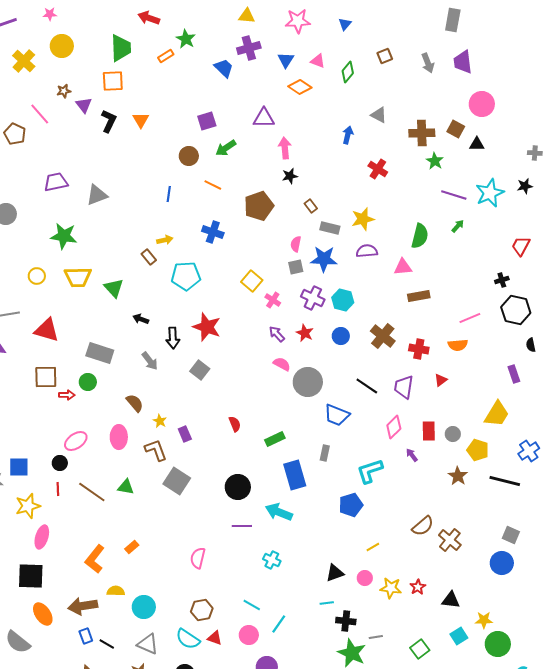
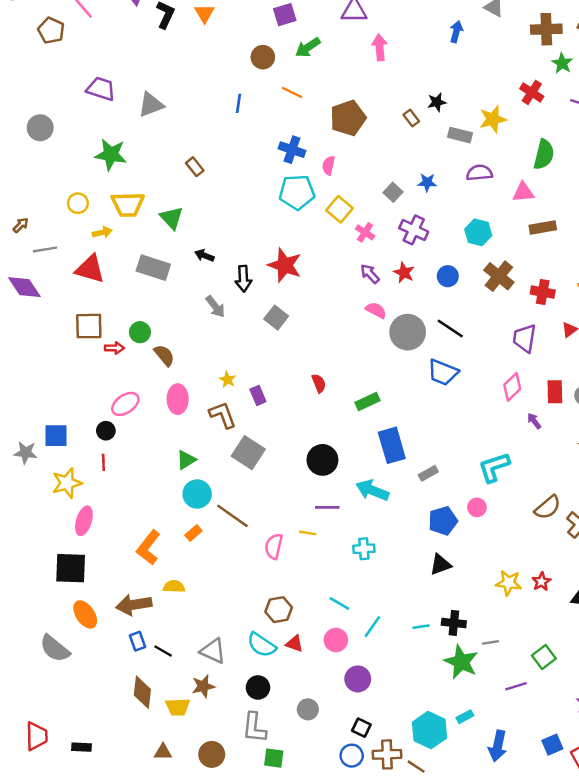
red cross: (378, 169) -> (532, 92), moved
black star: (290, 176) -> (437, 102), moved
purple trapezoid: (56, 182) -> (101, 89), turned 30
yellow star: (363, 219) -> (493, 119), moved
gray rectangle: (330, 228) -> (460, 135), moved
yellow arrow: (165, 240) -> (102, 232), moved
pink semicircle: (296, 244) -> (329, 165), moved
brown rectangle: (149, 257) -> (195, 167), moved
blue star: (324, 259) -> (427, 182), size x0.6
gray square: (296, 267) -> (393, 192), turned -35
cyan pentagon: (186, 276) -> (297, 192), moved
cyan hexagon: (343, 300) -> (478, 232), moved
gray rectangle: (100, 353) -> (153, 268), moved
black line: (367, 386) -> (450, 329), moved
brown semicircle: (135, 403) -> (164, 355), moved
gray rectangle: (325, 453) -> (428, 473), moved, turned 49
cyan L-shape: (370, 471) -> (494, 467), moved
green triangle: (126, 487) -> (186, 460), turned -42
brown line: (92, 492) -> (232, 516), moved
blue pentagon: (351, 505) -> (443, 521), moved
yellow line: (373, 547) -> (308, 533), moved, turned 40
cyan cross: (272, 560) -> (364, 549), turned -30
pink circle: (365, 578) -> (477, 507), moved
cyan line: (327, 603) -> (421, 627), moved
cyan circle: (144, 607) -> (197, 494), moved

